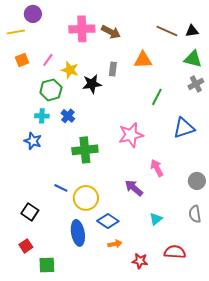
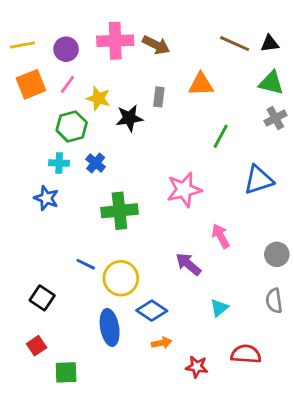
purple circle: (33, 14) -> (66, 49), moved
orange square: (22, 60) -> (31, 84), size x1.5

